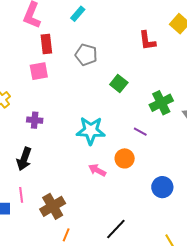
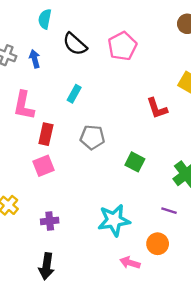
red rectangle: (46, 44) -> (46, 134), turned 30

